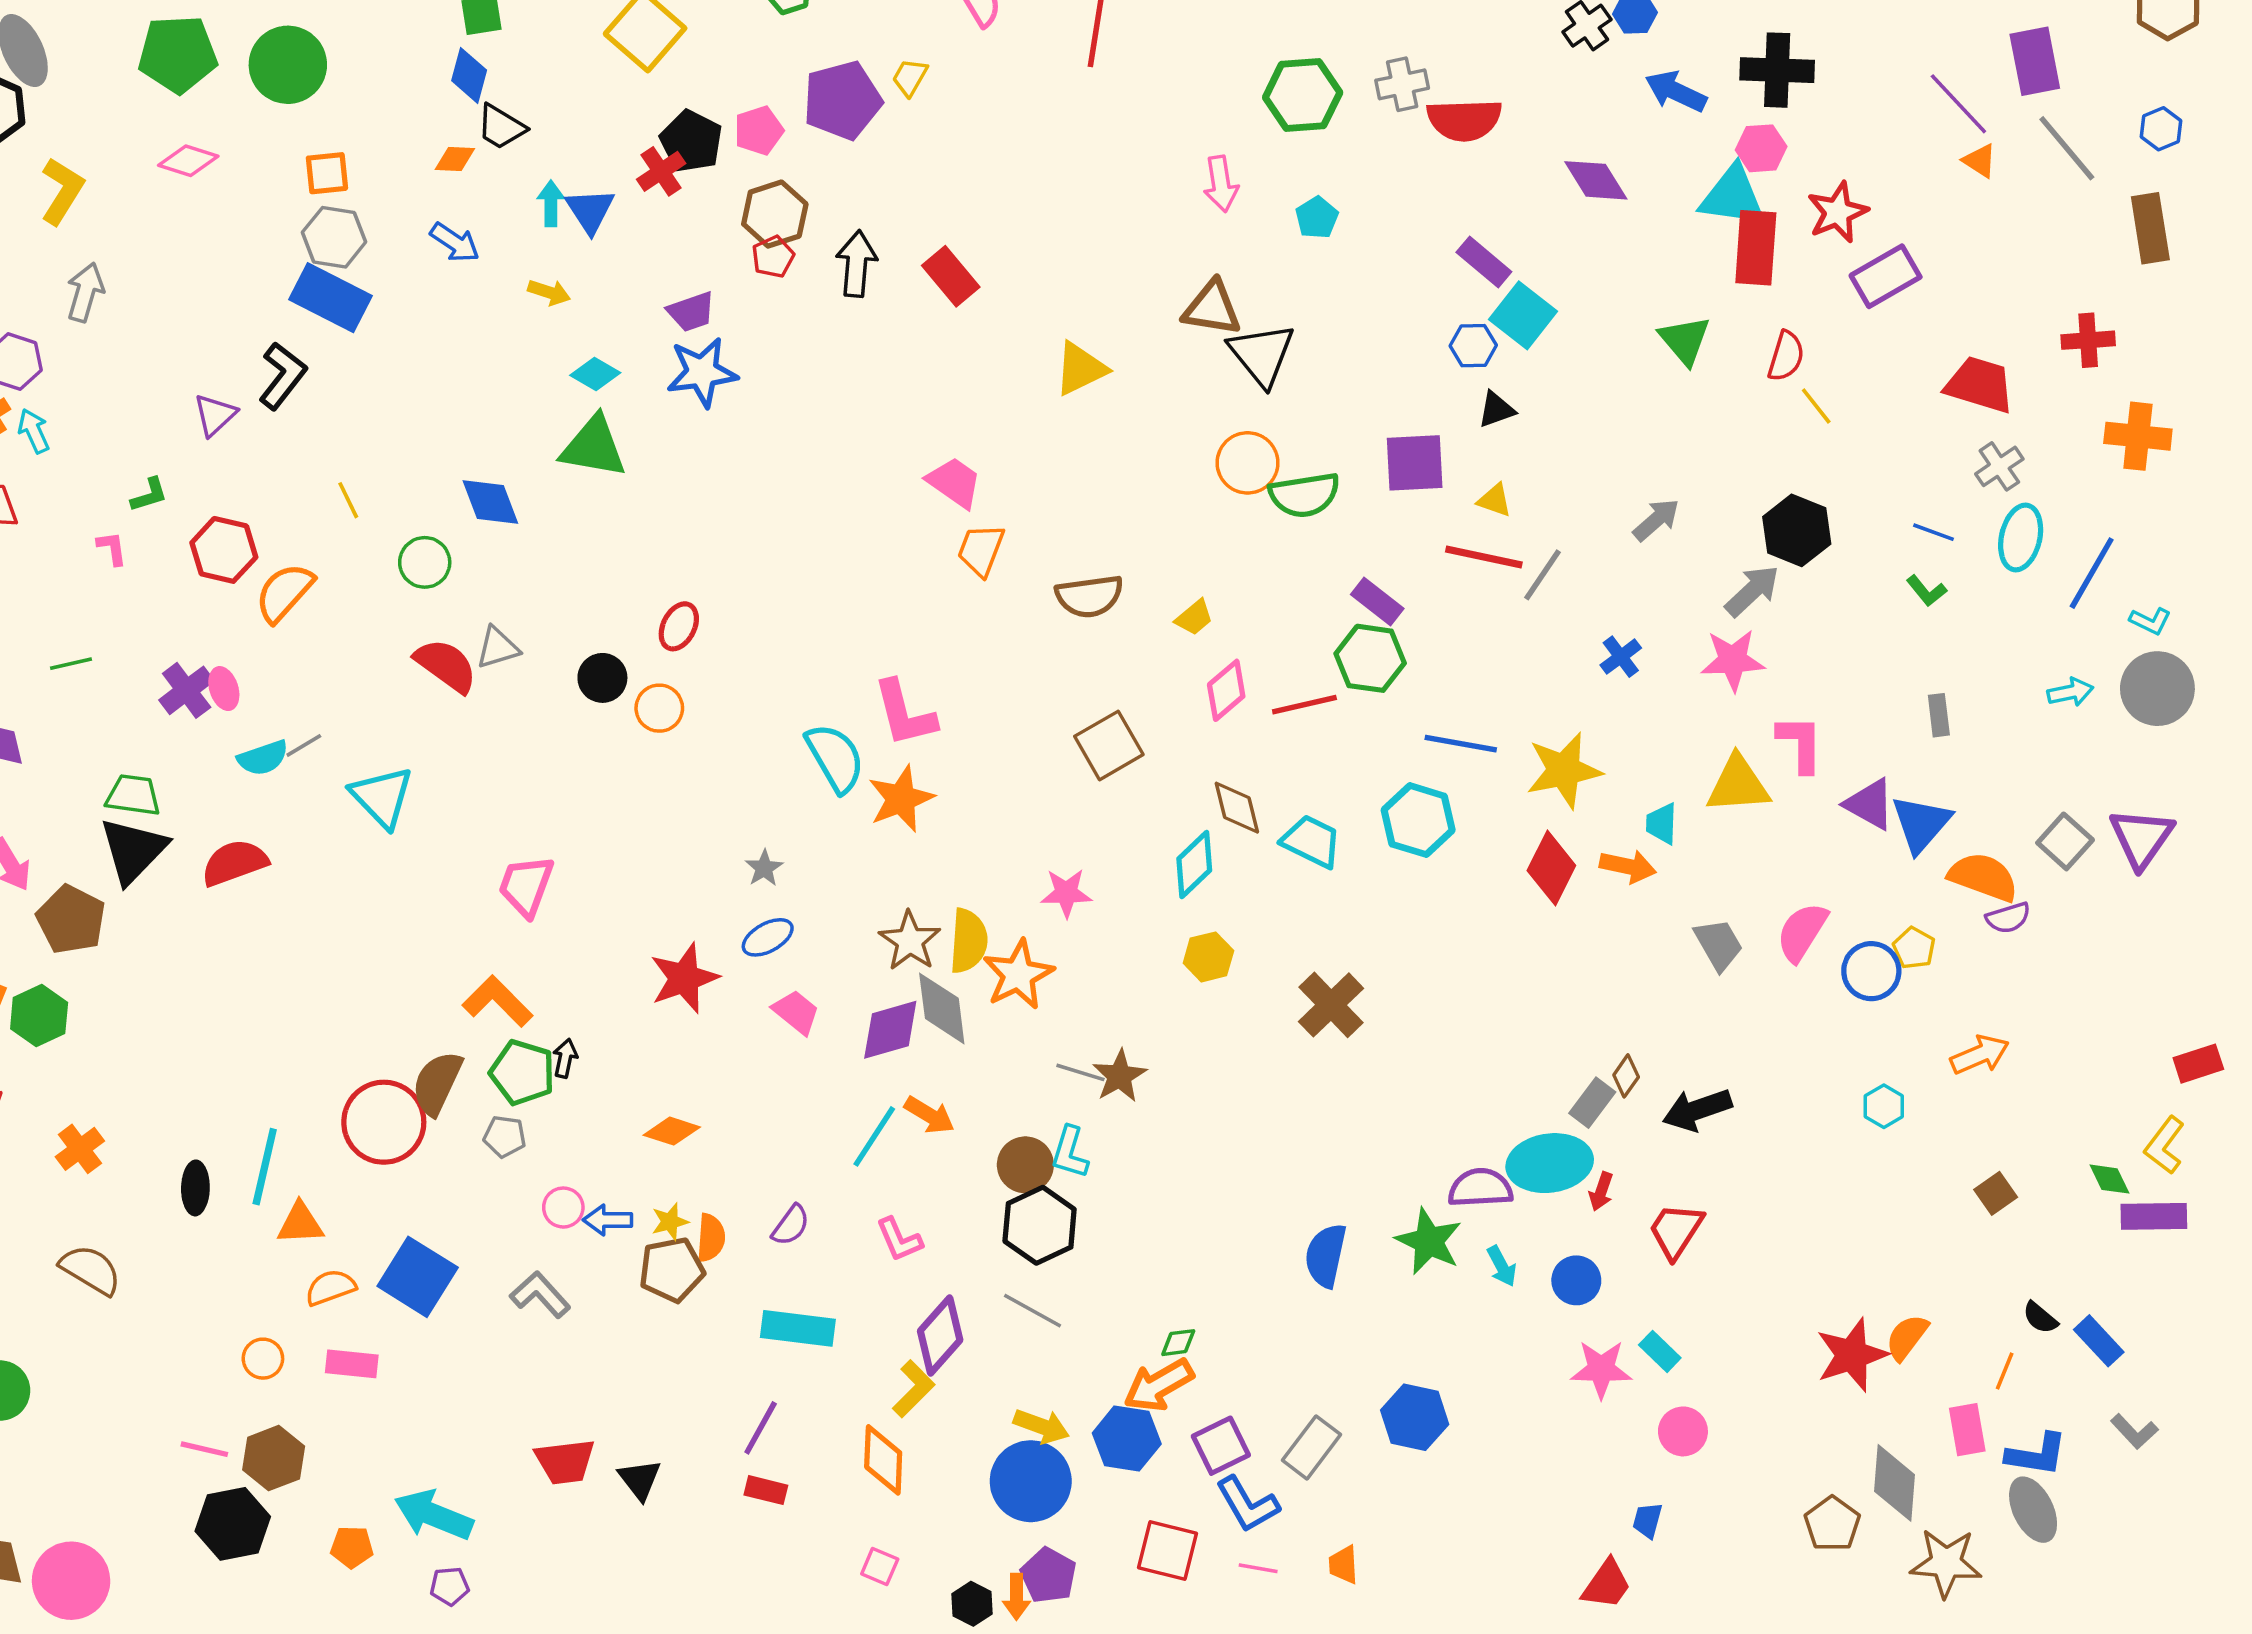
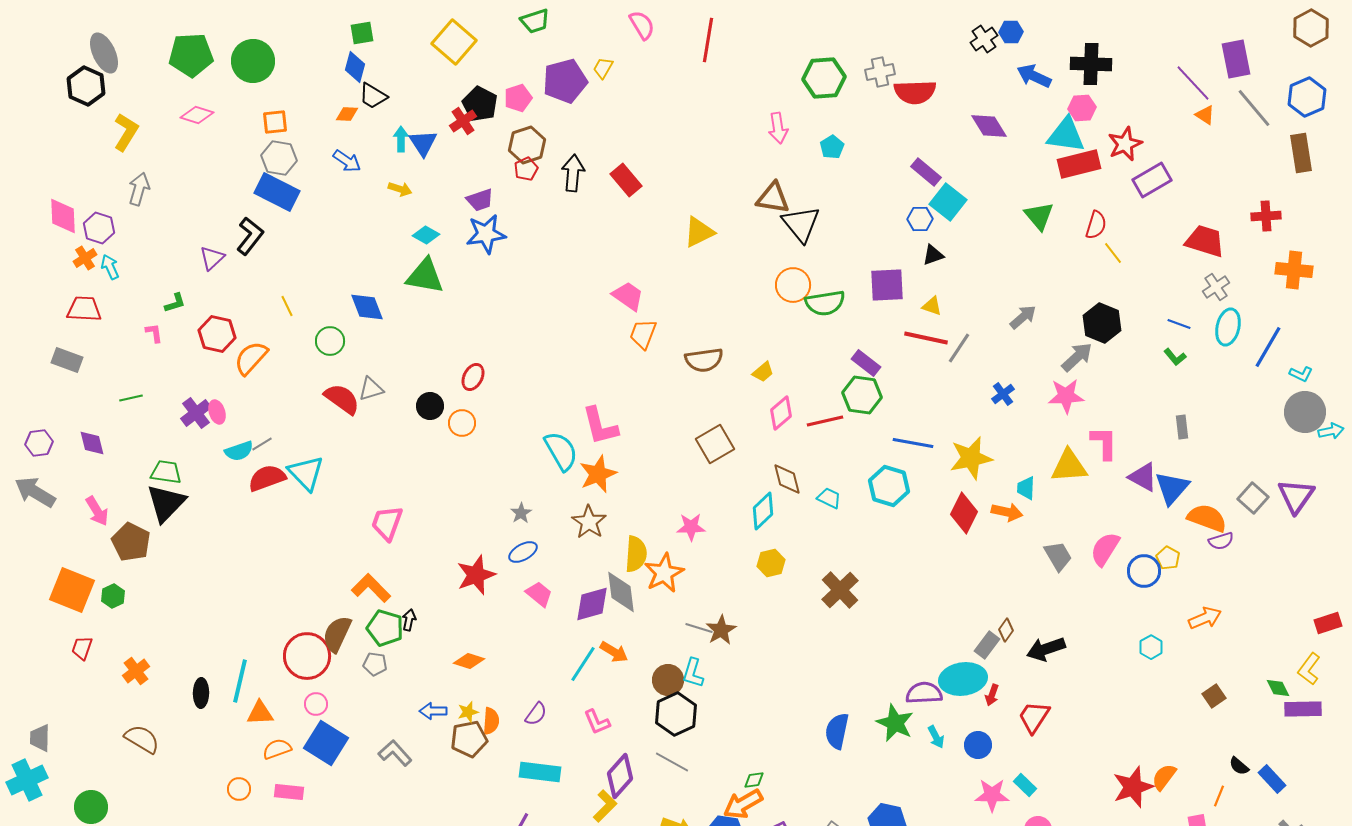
blue hexagon: (2161, 129) -> (1307, 97), size x1.6
red rectangle: (1756, 248) -> (1079, 164), turned 72
cyan arrow: (2070, 692) -> (1331, 431), moved
cyan trapezoid: (1312, 841) -> (829, 498), size x0.7
red semicircle: (235, 863) -> (267, 478), moved
brown star: (910, 941) -> (589, 522), moved
green hexagon: (39, 1016) -> (113, 596), size x0.7
pink circle: (563, 1208) -> (316, 704), moved

